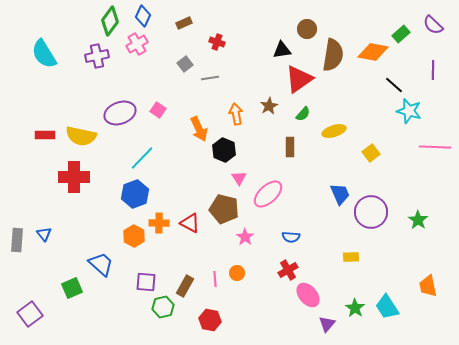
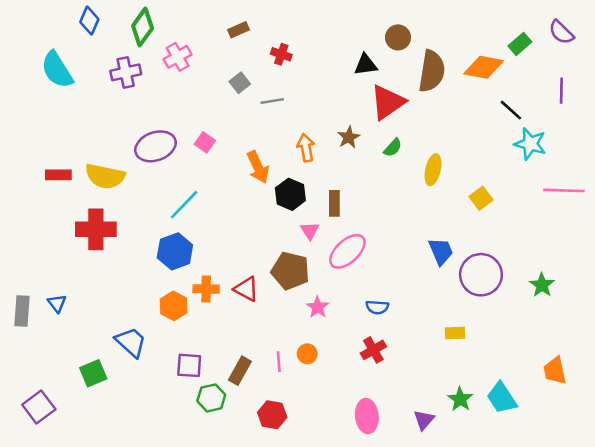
blue diamond: (143, 16) -> (89, 21), moved
yellow ellipse: (334, 131) -> (433, 170), turned -60
brown rectangle: (290, 147) -> (334, 203), moved
pink ellipse: (308, 295) -> (367, 416), moved, turned 35

